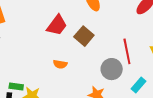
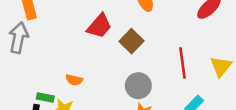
orange semicircle: (60, 64) -> (74, 80), moved
gray circle: (112, 69) -> (138, 86), moved

